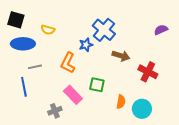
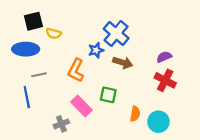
black square: (16, 20) -> (33, 21), moved, turned -30
purple semicircle: (161, 30) -> (164, 57), moved
brown arrow: (121, 56) -> (123, 62), moved

